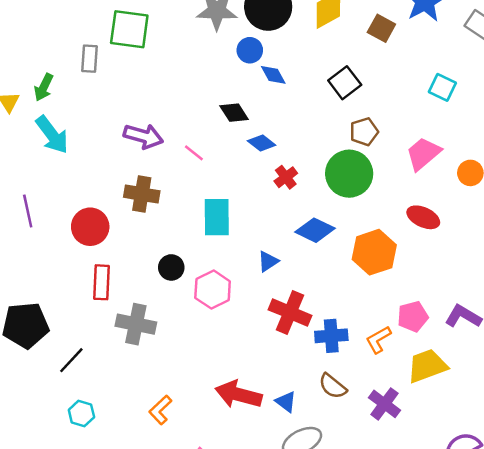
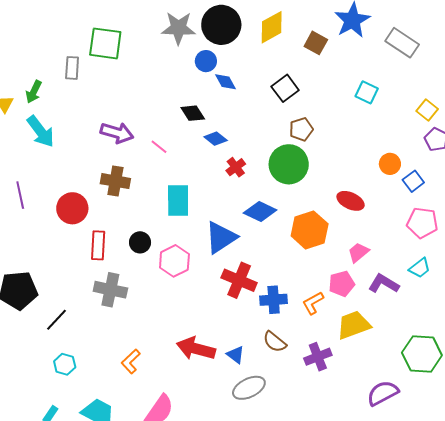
pink trapezoid: (423, 154) -> (358, 252), moved, size x0.7
blue triangle: (268, 261) -> (221, 237), size x1.8
red rectangle: (102, 282) -> (98, 245), moved
purple cross: (384, 404) -> (318, 357), turned 32

